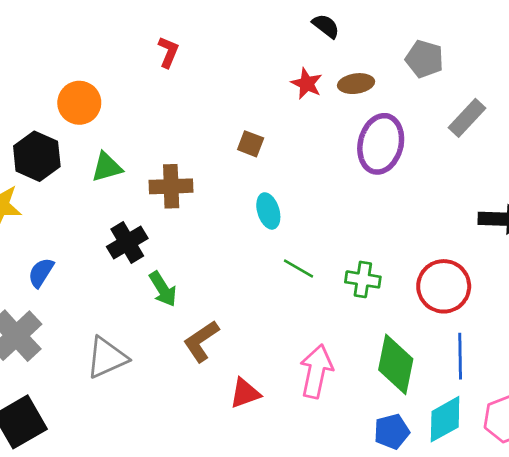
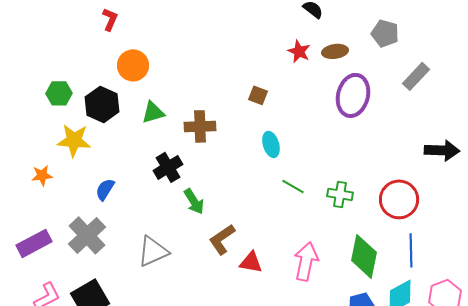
red L-shape: (168, 52) -> (110, 19), moved
red triangle: (245, 393) -> (251, 262), moved, turned 30

